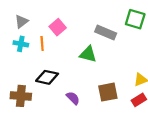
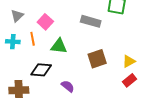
gray triangle: (21, 22) -> (17, 16), moved
green triangle: (88, 54) -> (59, 46), moved
brown square: (108, 92) -> (97, 59), moved

